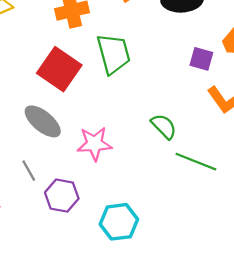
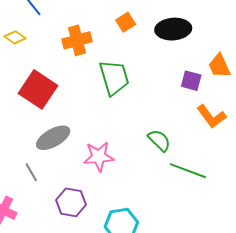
red square: (59, 69) -> (38, 89), moved
gray ellipse: (43, 121) -> (53, 138), turned -68
gray line: (29, 171) -> (31, 172), moved

